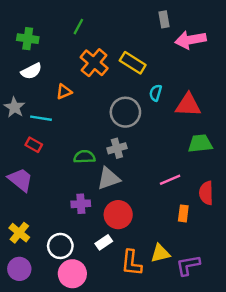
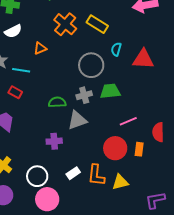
green trapezoid: (200, 143) -> (110, 91), moved
red circle: (118, 215) -> (115, 148), moved
orange L-shape: (131, 263) -> (96, 175), moved
purple L-shape: (188, 265) -> (155, 200), moved

